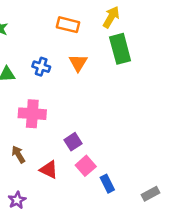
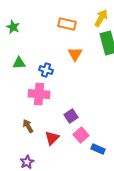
blue cross: (41, 67) -> (46, 70), moved
red triangle: (49, 170) -> (52, 138), turned 49
blue rectangle: (107, 184) -> (98, 149), turned -40

